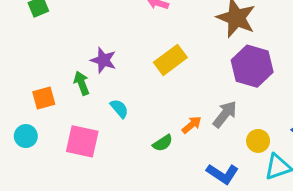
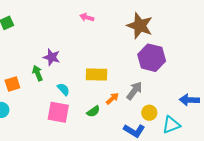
yellow rectangle: (170, 60) -> (96, 74), moved, turned 40
pink square: (82, 141) -> (58, 112), moved
yellow circle: (258, 141) -> (149, 113), moved

